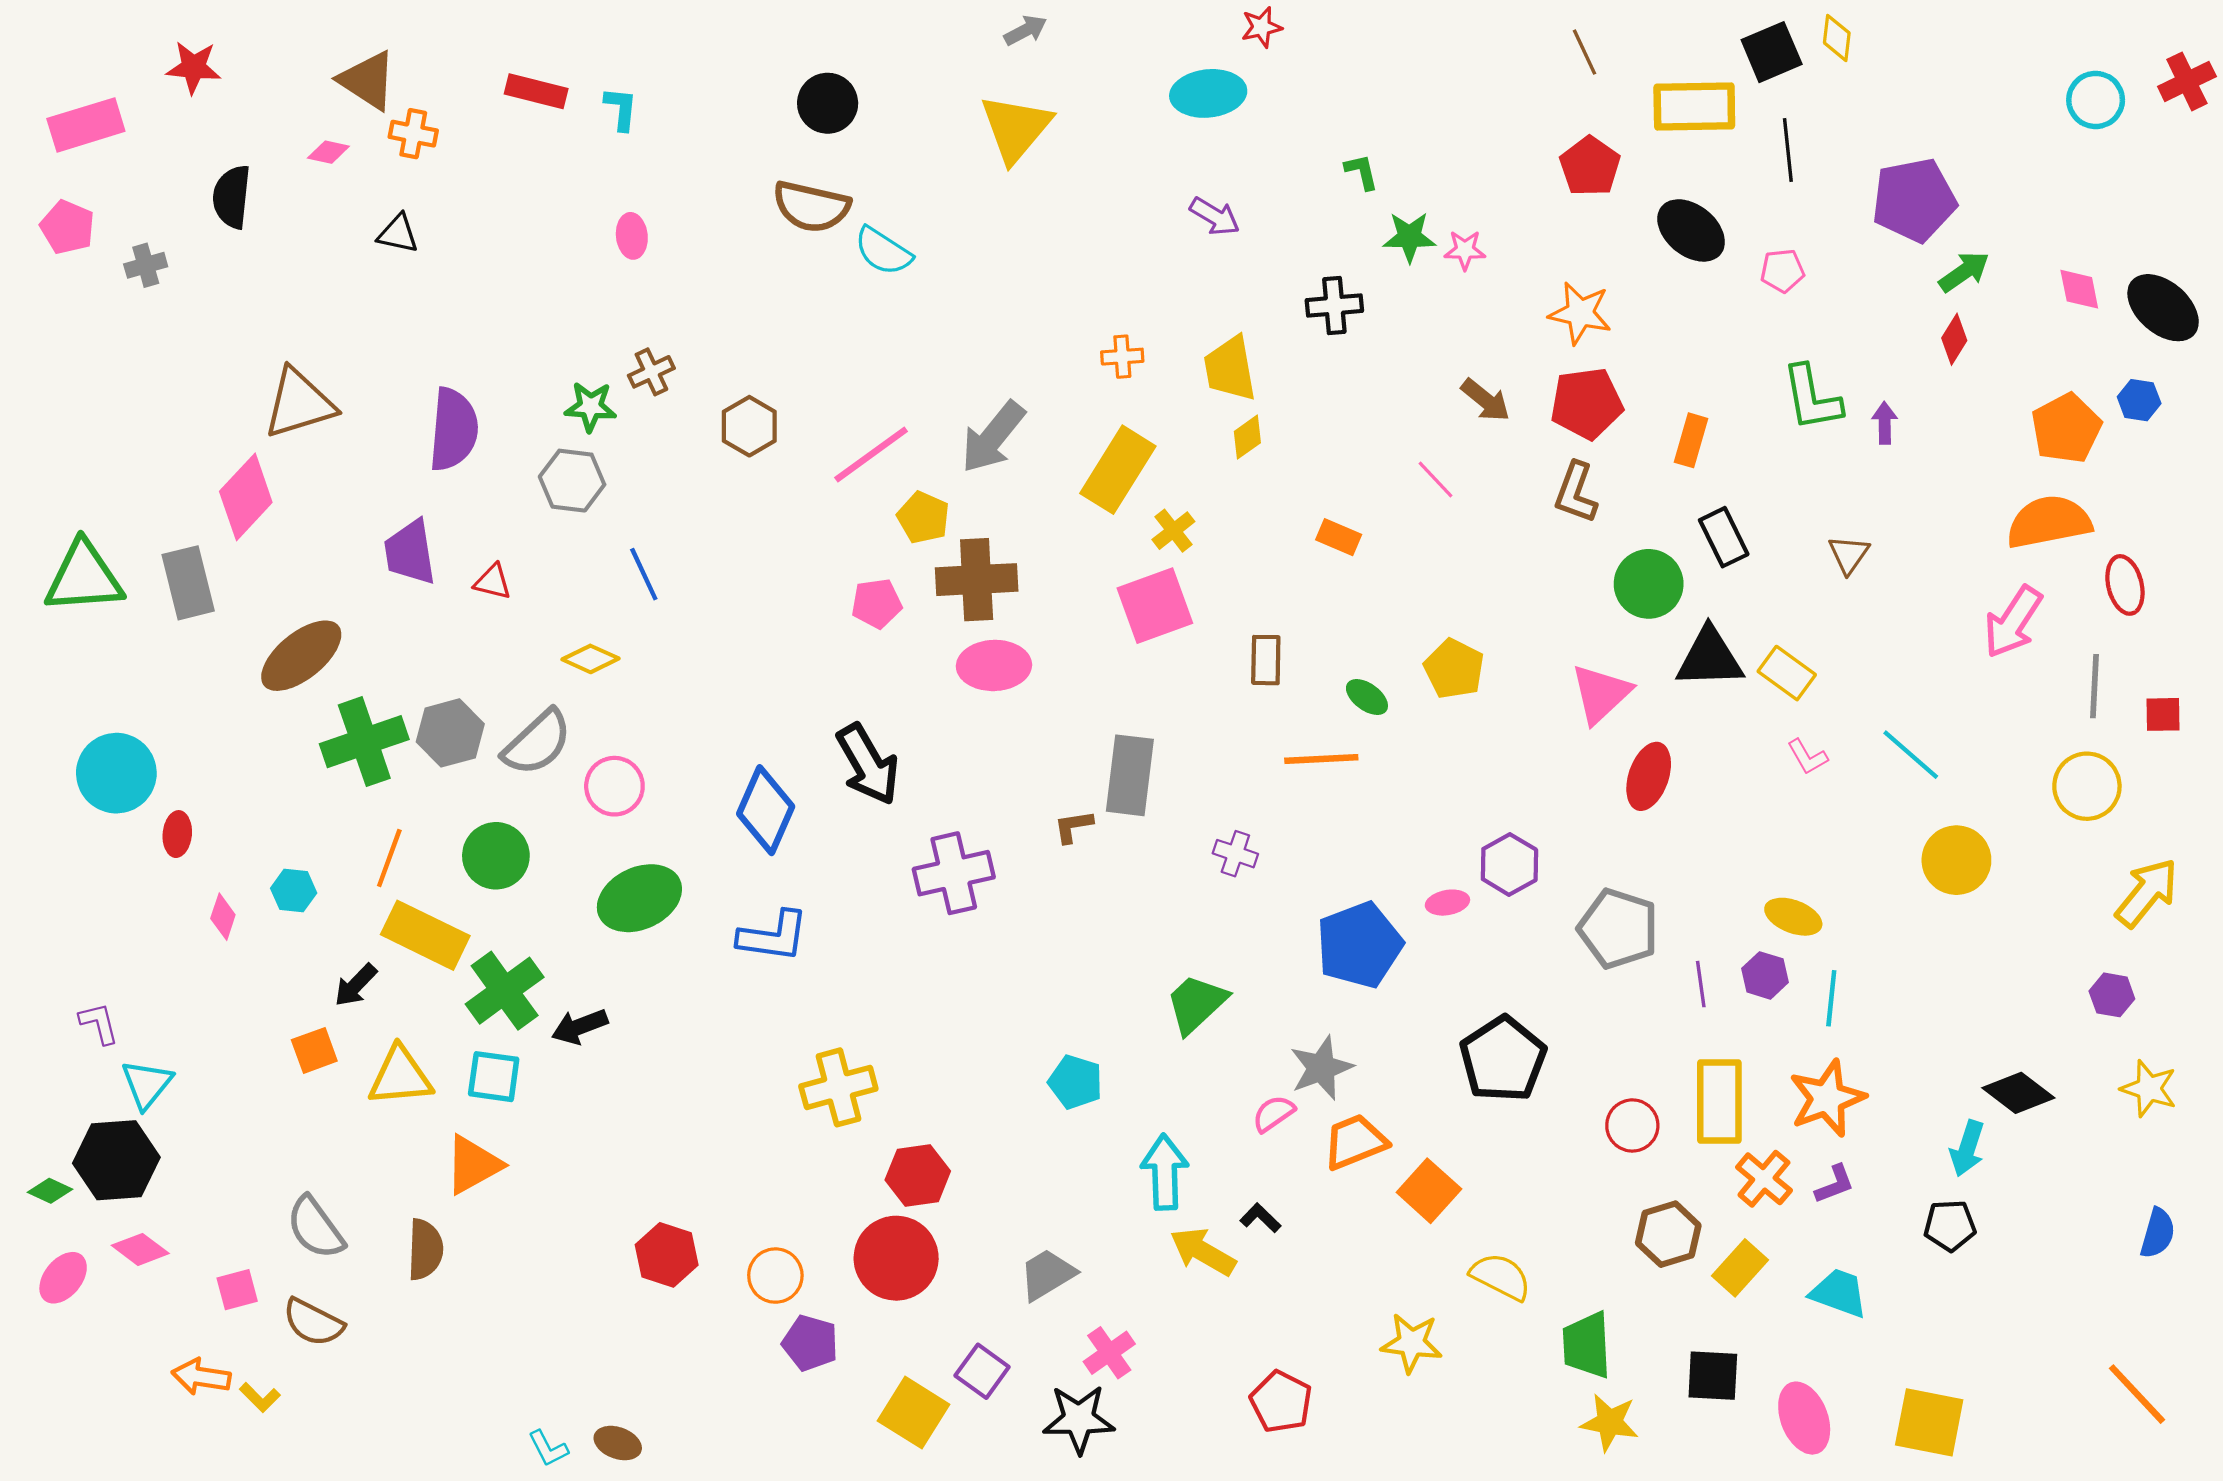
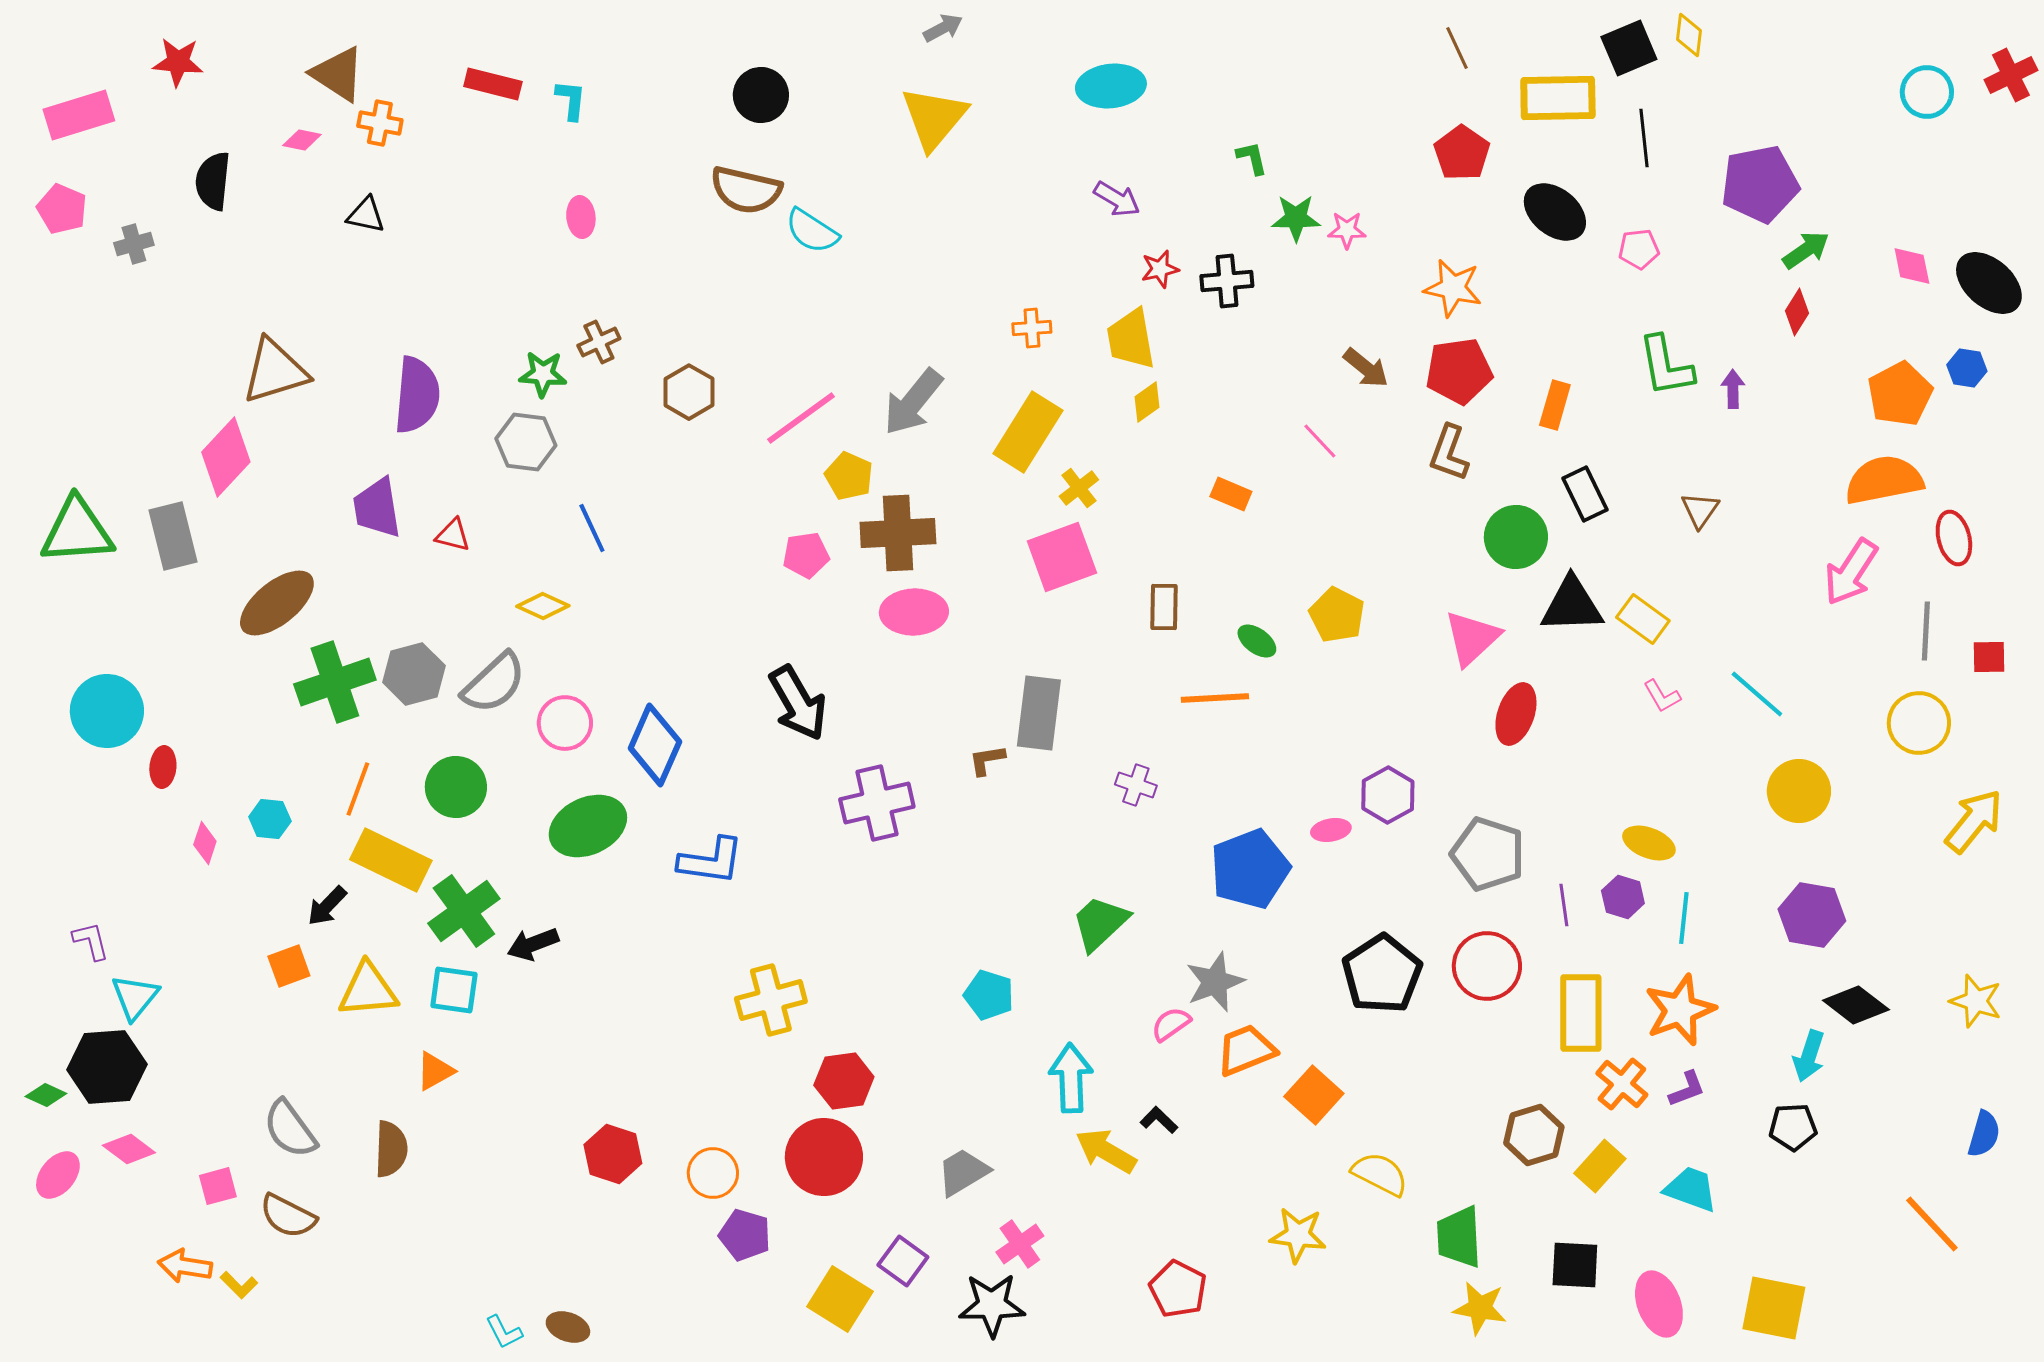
red star: (1261, 27) -> (1160, 269), moved
blue diamond: (766, 810) -> (655, 745), moved
purple hexagon: (2112, 995) -> (1812, 915), moved, size x1.6
red circle: (1632, 1125) -> (1487, 966), moved, size x1.4
orange triangle: (473, 1165) -> (435, 1071), size x0.7
orange line: (2137, 1394) -> (1932, 1224), moved

